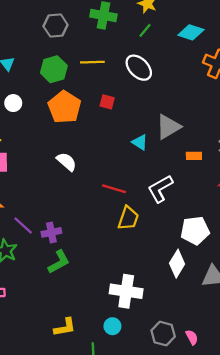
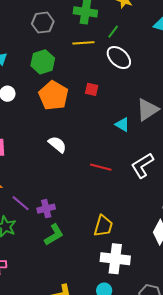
green line: (145, 30) -> (113, 32), moved
yellow line: (92, 62) -> (83, 43), moved
yellow trapezoid: (128, 218) -> (103, 226), moved

